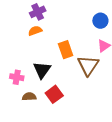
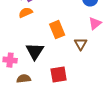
brown triangle: (88, 65) -> (81, 44), size x0.6
red square: (54, 94) -> (59, 75), moved, turned 30

